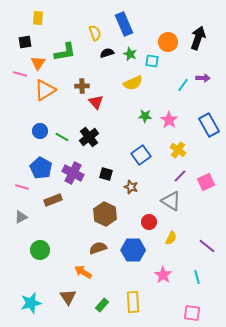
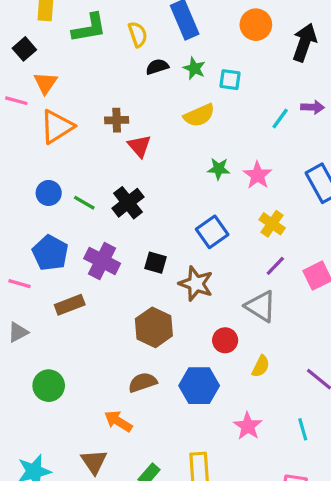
black square: (25, 42) -> (24, 49), turned -32
orange circle: (168, 42) -> (256, 25), moved
green L-shape: (65, 52) -> (89, 28), moved
brown star: (131, 187) -> (196, 284), size x1.5

